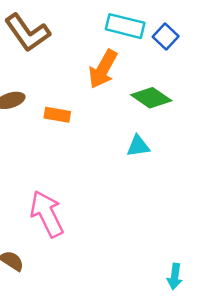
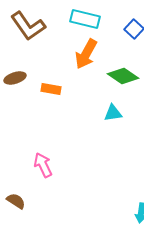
cyan rectangle: (125, 26) -> (85, 19), moved
pink arrow: (47, 214) -> (43, 165), size x0.7

